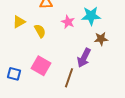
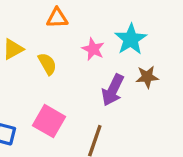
cyan star: (91, 16) -> (131, 39), turned -30
purple arrow: (84, 58) -> (113, 90), moved

